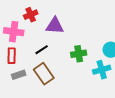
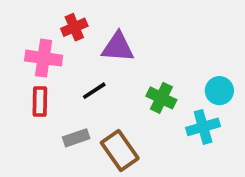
green cross: (79, 54) -> (161, 98), turned 35
brown rectangle: (44, 74) -> (120, 150), moved
gray rectangle: (19, 75) -> (76, 138), moved

